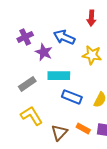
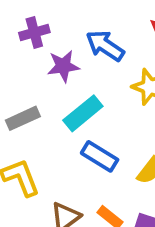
purple star: (44, 52) -> (63, 66), turned 30
cyan rectangle: (59, 76) -> (83, 113), turned -50

